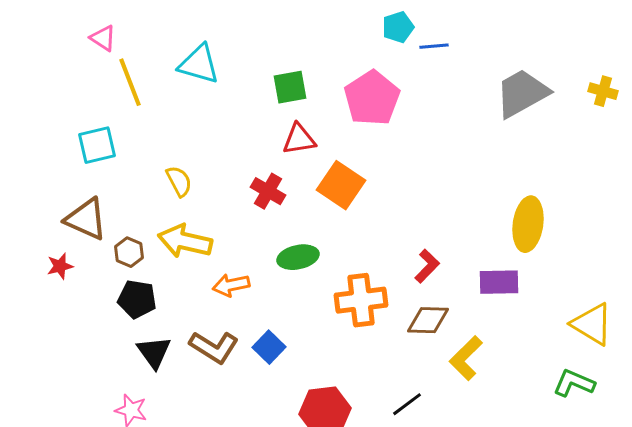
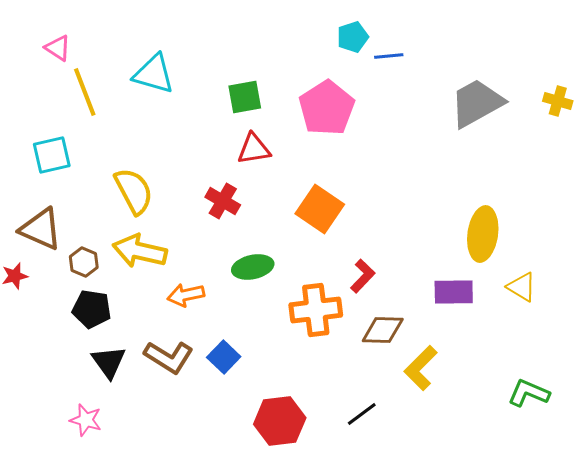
yellow semicircle: (179, 181) -> (134, 191), size x1.5
orange square: (341, 185) -> (320, 209), moved
red L-shape: (427, 266) -> (363, 276), moved
yellow triangle: (592, 324) -> (522, 287), moved, size x0.7

